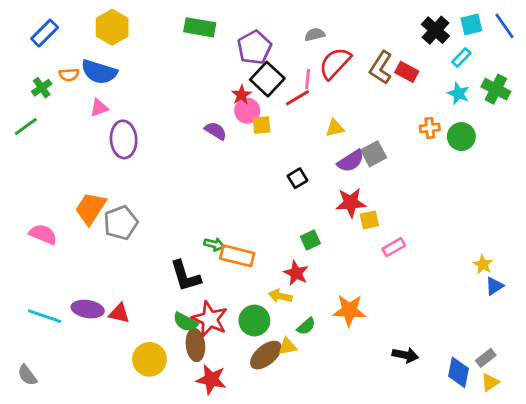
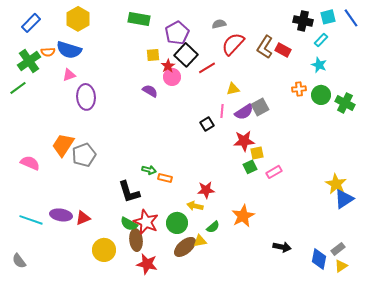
black cross: (435, 30) -> (303, 21), turned -30
pink line: (308, 79) -> (222, 111), moved
green cross: (42, 88) -> (29, 61), size x1.6
green cross: (496, 89) -> (345, 103), moved
yellow square: (262, 125) -> (153, 55), moved
green square: (310, 240) -> (250, 167), moved
orange rectangle: (237, 256) -> (165, 178), size x0.6
yellow star: (483, 264) -> (336, 184), size x1.5
red star: (296, 273) -> (206, 190), turned -30
blue triangle: (494, 286) -> (344, 199), size x1.5
orange star: (349, 310) -> (243, 216), turned -30
red triangle: (119, 313) -> (83, 218), turned -35

